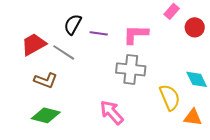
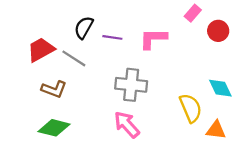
gray cross: (131, 69) -> (131, 85), moved

